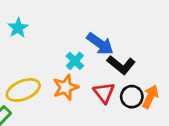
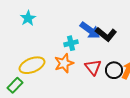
cyan cross: (75, 61) -> (71, 43), turned 32
black L-shape: (121, 65) -> (106, 34), moved

